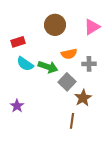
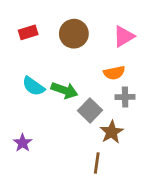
red rectangle: (18, 42) -> (28, 32), moved
orange semicircle: (69, 54) -> (114, 73), moved
gray cross: (89, 64) -> (125, 97), moved

